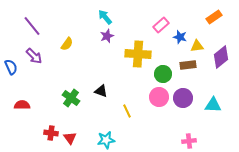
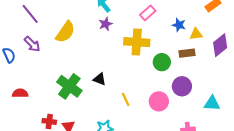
pink rectangle: (161, 25) -> (148, 13), moved
yellow semicircle: (67, 44) -> (65, 32), size x1.6
pink circle: (159, 97) -> (159, 101), moved
green cross: (71, 98) -> (69, 86), size x1.4
cyan triangle: (213, 105) -> (212, 103), moved

